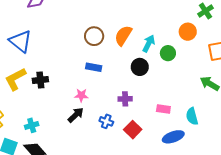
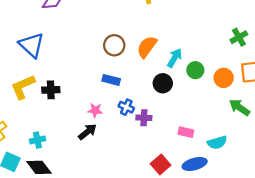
green cross: (205, 11) -> (239, 37), moved
orange circle: (188, 32) -> (224, 78), moved
cyan semicircle: (192, 116) -> (217, 143), turned -96
blue cross: (106, 121) -> (126, 107), moved
red square: (133, 130) -> (161, 164), moved

